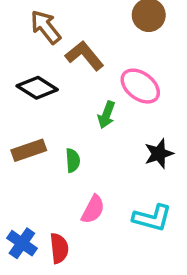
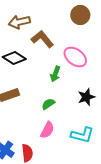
brown arrow: (46, 27) -> (19, 22), turned -65
green semicircle: (73, 160) -> (48, 104), moved, turned -120

